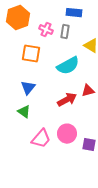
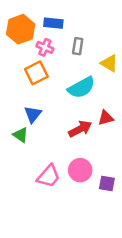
blue rectangle: (74, 13) -> (53, 23), moved
pink cross: (46, 30) -> (45, 47), moved
orange square: (31, 54) -> (36, 73), turned -36
green triangle: (24, 112) -> (21, 135), moved

